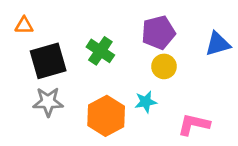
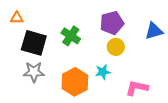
black square: (48, 61) -> (34, 43), turned 32

